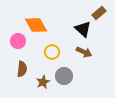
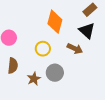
orange diamond: (36, 25) -> (55, 22), moved, turned 45
black triangle: (83, 29) -> (87, 31), moved

